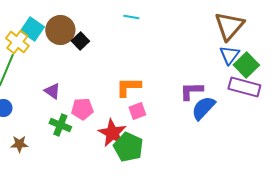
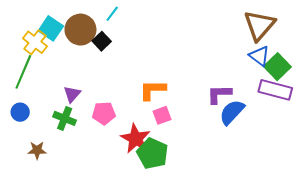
cyan line: (131, 17) -> (112, 14), moved, turned -63
blue triangle: (229, 55) -> (259, 56), turned -30
purple triangle: (52, 91) -> (72, 94), turned 36
green cross: (60, 125) -> (65, 118), moved

